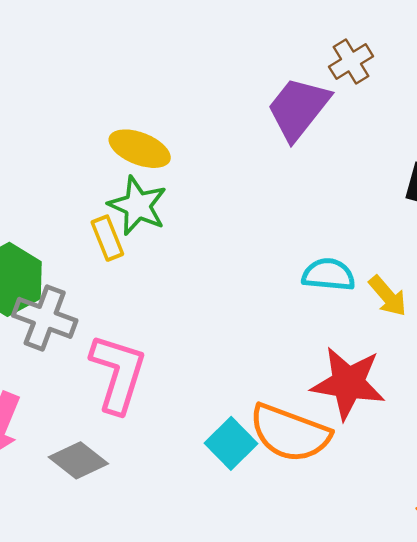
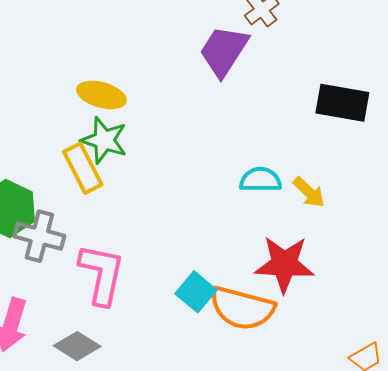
yellow rectangle: (107, 238) -> (83, 168), size x1.4
cyan square: (231, 443) -> (196, 292), moved

